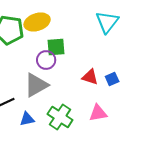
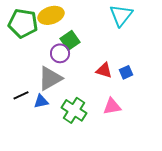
green square: (56, 47) -> (70, 40), turned -30
blue triangle: (27, 119) -> (41, 101), moved

